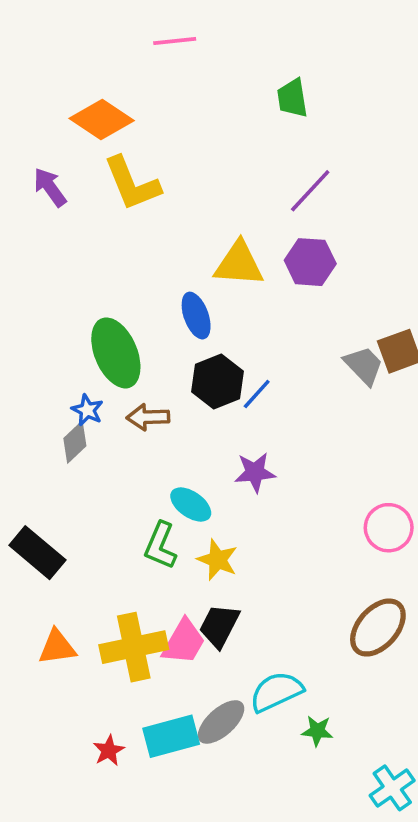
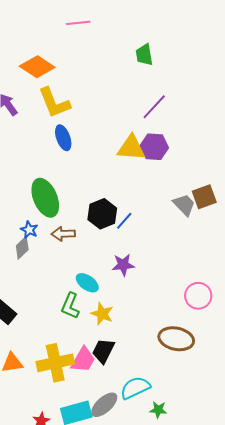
yellow triangle: (239, 264) -> (131, 148), moved
blue ellipse: (196, 316) -> (63, 138), moved
brown ellipse: (378, 628) -> (176, 339), moved, turned 60

